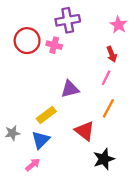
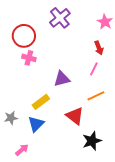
purple cross: (68, 20) -> (60, 18), turned -30
pink cross: (54, 45) -> (29, 58), moved
orange line: (108, 108) -> (96, 96), turned 36
pink arrow: (33, 165) -> (22, 150), moved

